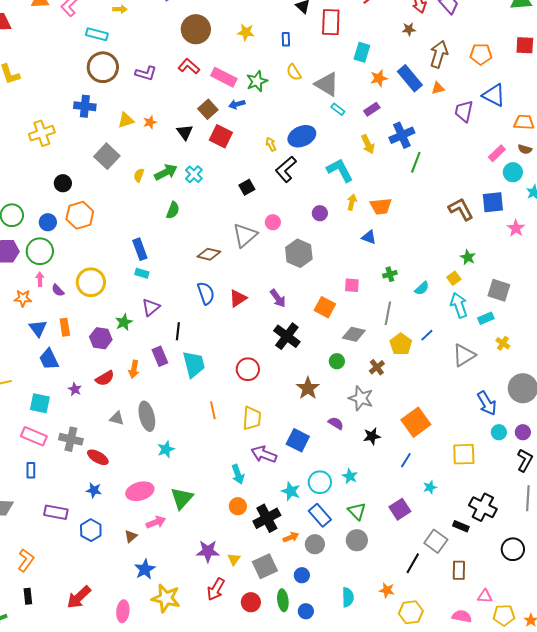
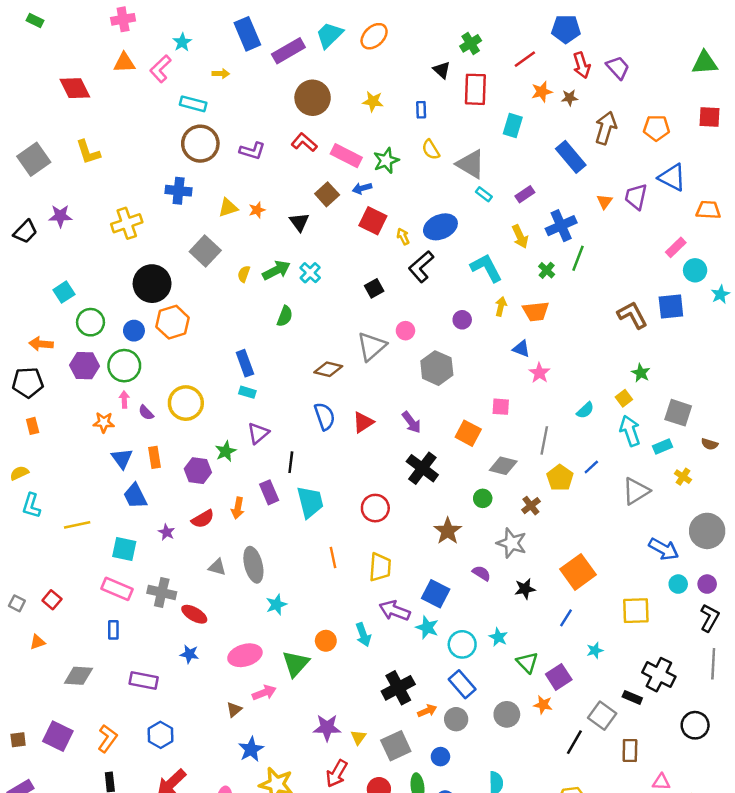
orange star: (379, 78) -> (542, 92), moved
orange triangle: (438, 88) -> (605, 202), moved, turned -40
red square: (221, 136) -> (373, 221), moved
brown semicircle: (525, 149) -> (710, 444), moved
black circle: (63, 183) -> (152, 284), size x1.8
pink star: (516, 228) -> (539, 373), moved
green cross: (390, 274) -> (547, 270), moved, turned -32
blue arrow: (487, 403) -> (664, 549), turned -30
cyan star: (291, 491) -> (427, 627), moved
orange circle: (238, 506) -> (326, 641), moved
green triangle: (357, 511) -> (527, 662), moved
blue hexagon: (91, 530) -> (160, 735), moved
orange star: (387, 590) -> (543, 705), moved

